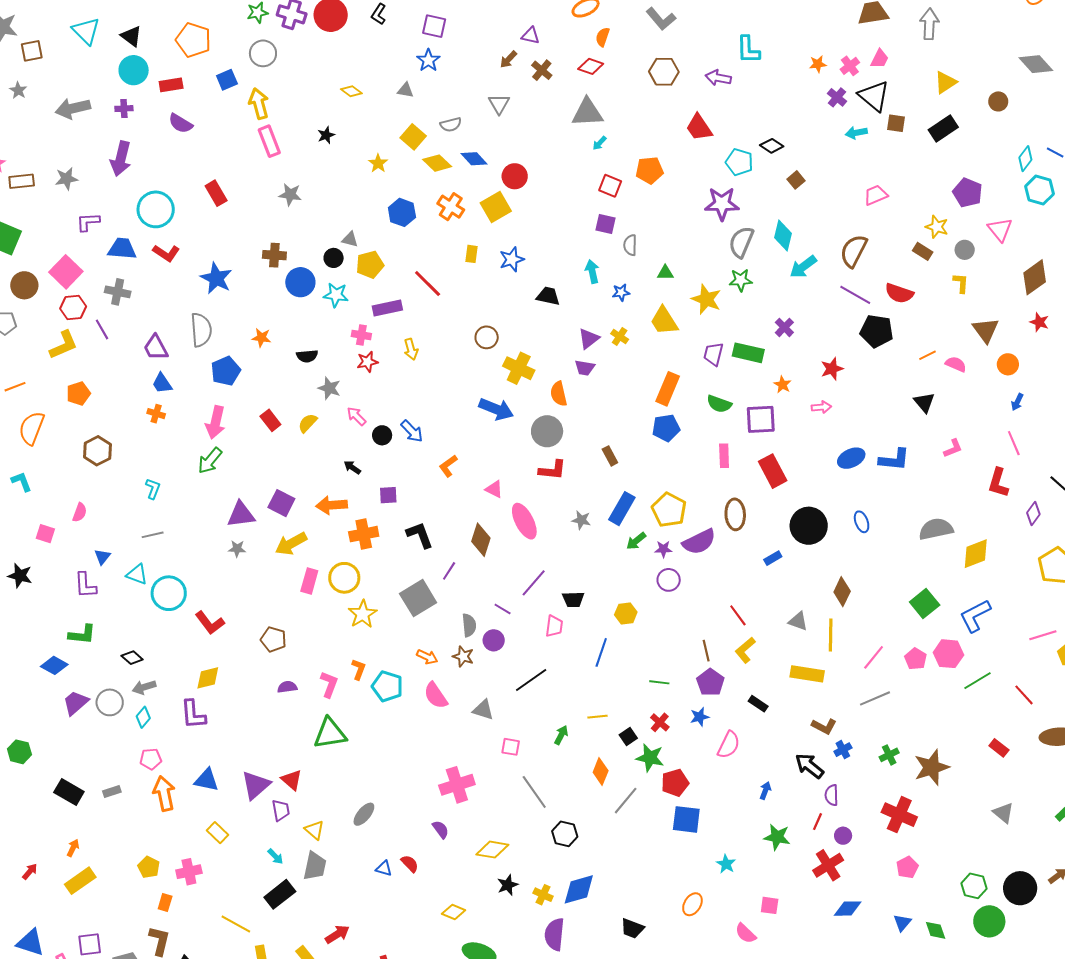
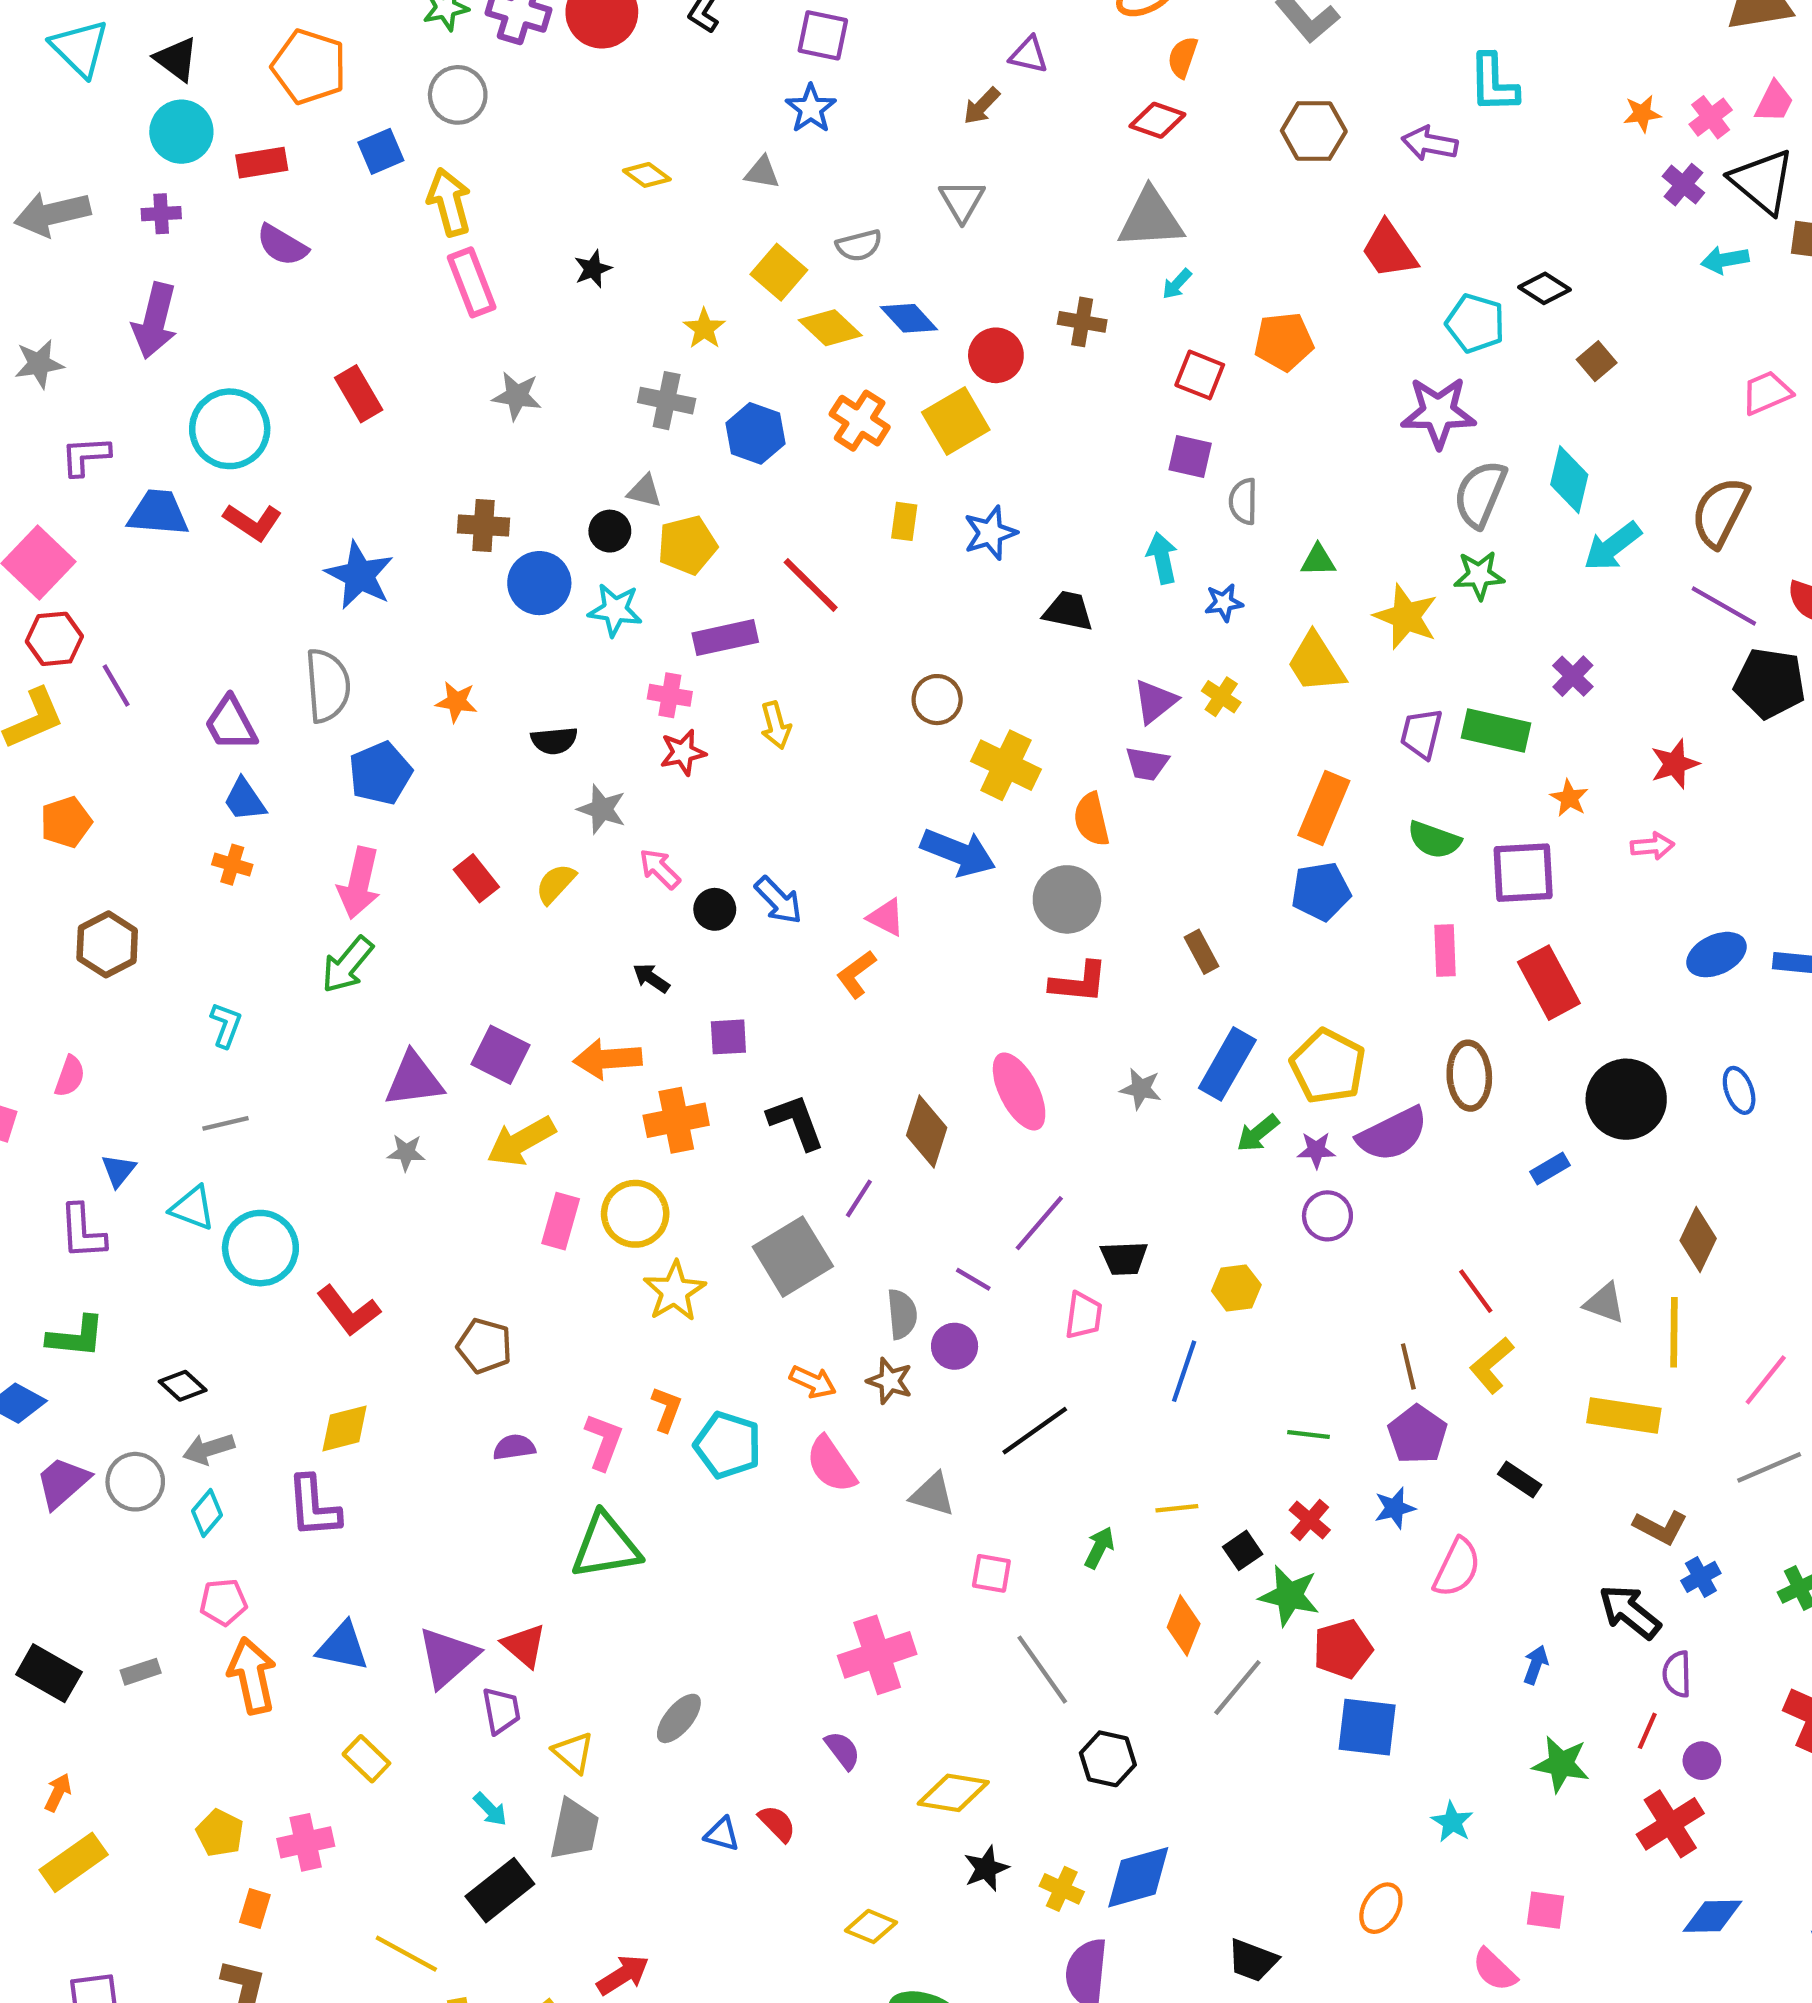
brown cross: (542, 70) -> (1082, 322), moved, turned -30
gray cross: (118, 292) -> (667, 401), moved
pink triangle: (494, 489) -> (886, 917), moved

